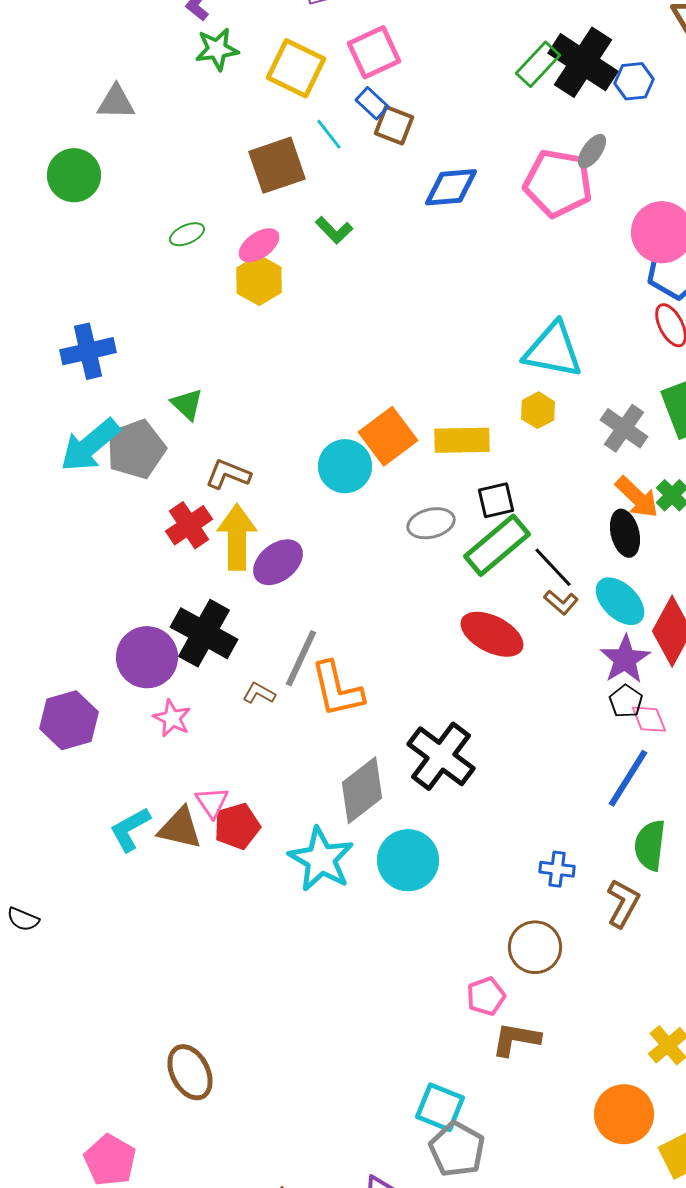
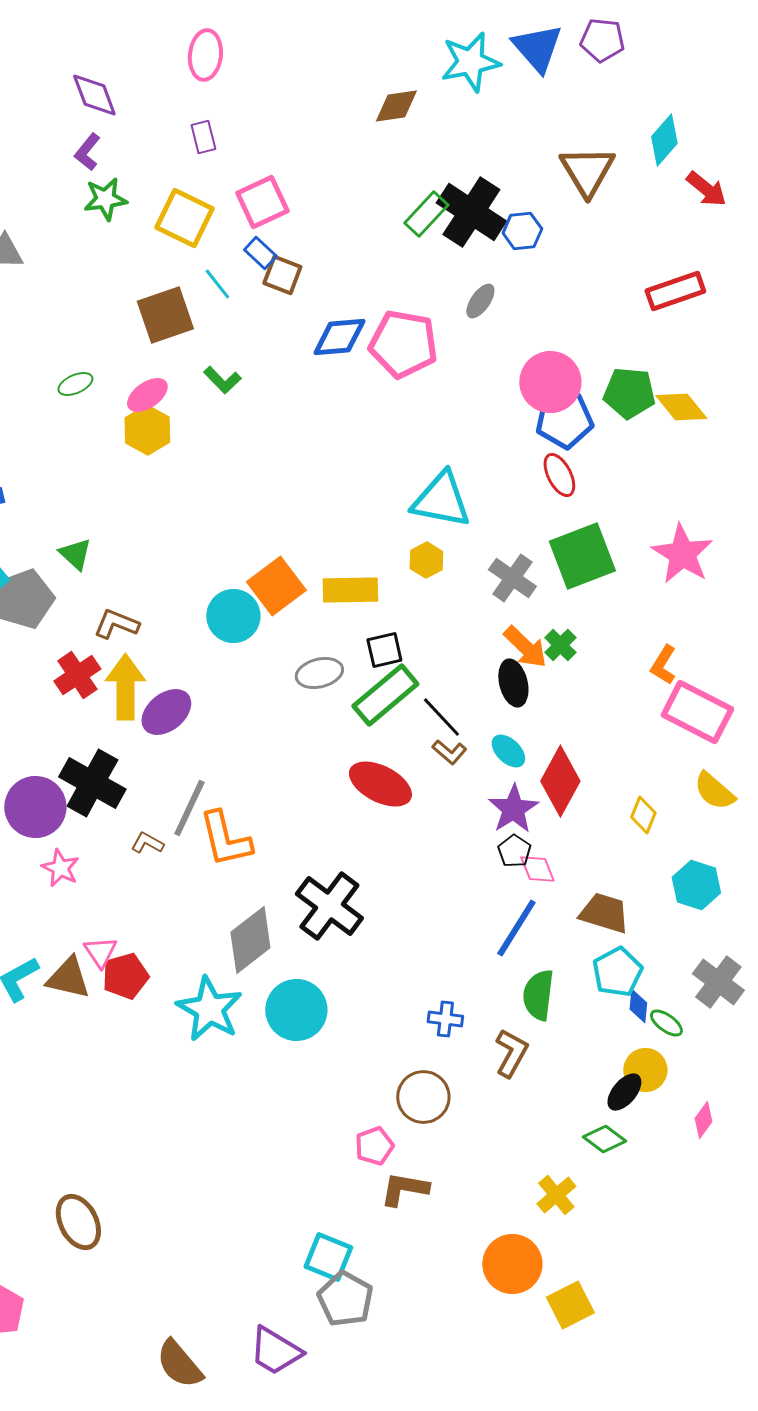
pink pentagon: (558, 183) -> (403, 344), moved
cyan ellipse: (620, 601) -> (508, 751), size x0.7

